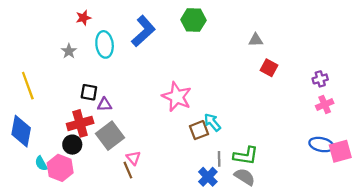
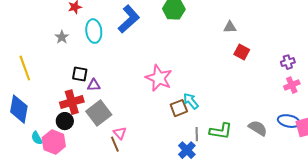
gray semicircle: (245, 177) -> (258, 128), moved

